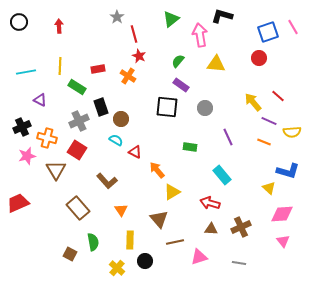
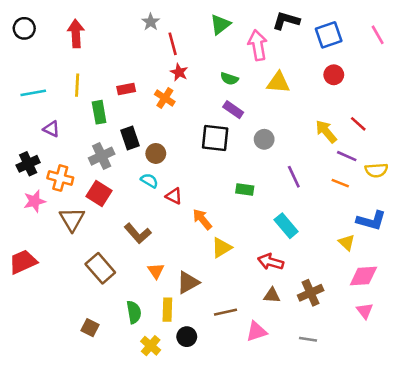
red arrow: (59, 26) -> (76, 34), size x1.5
blue square: (268, 32) -> (329, 35), moved
green semicircle: (178, 61) -> (229, 79), turned -112
green rectangle: (77, 87) -> (99, 112), turned 48
brown triangle: (159, 219) -> (188, 282), moved, turned 42
green semicircle: (93, 242) -> (134, 312), moved

